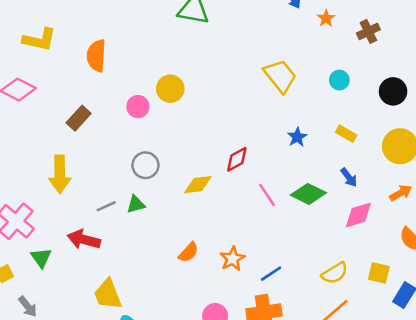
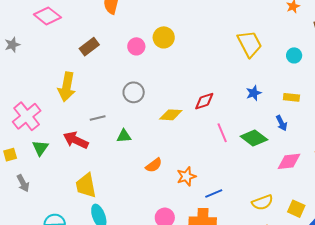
yellow rectangle: (346, 134) -> (291, 97), turned -35
blue arrow: (349, 177) -> (281, 123), moved
green triangle: (136, 204) -> (124, 136), moved

